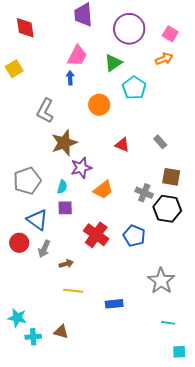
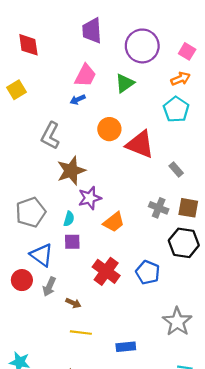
blue arrow: (70, 78) -> (78, 100), turned -112
cyan pentagon: (134, 88) -> (176, 109), moved
red triangle: (122, 145) -> (140, 144), moved, size x1.8
gray cross: (144, 193) -> (159, 208), moved
brown arrow: (66, 264) -> (73, 303), turned 40

